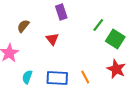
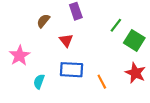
brown semicircle: (23, 26) -> (43, 21), moved
blue rectangle: (57, 78) -> (71, 70), moved

